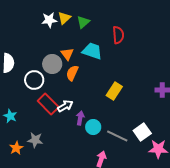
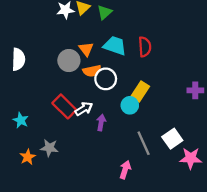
red semicircle: (118, 35) -> (145, 47), moved
orange semicircle: (72, 73) -> (92, 71), turned -126
white circle: (34, 80) -> (106, 79), moved
cyan circle: (93, 127) -> (130, 105), moved
gray line: (117, 136) -> (144, 143), turned 40

